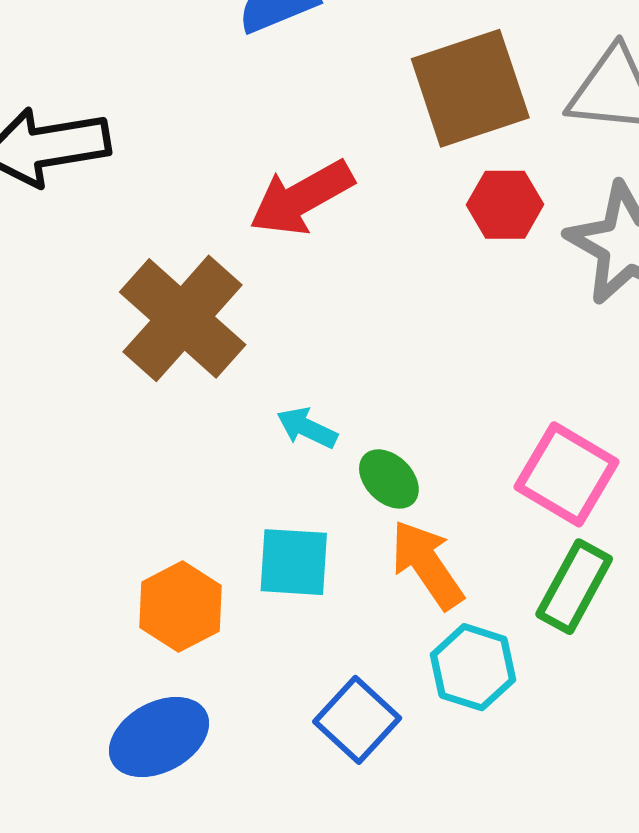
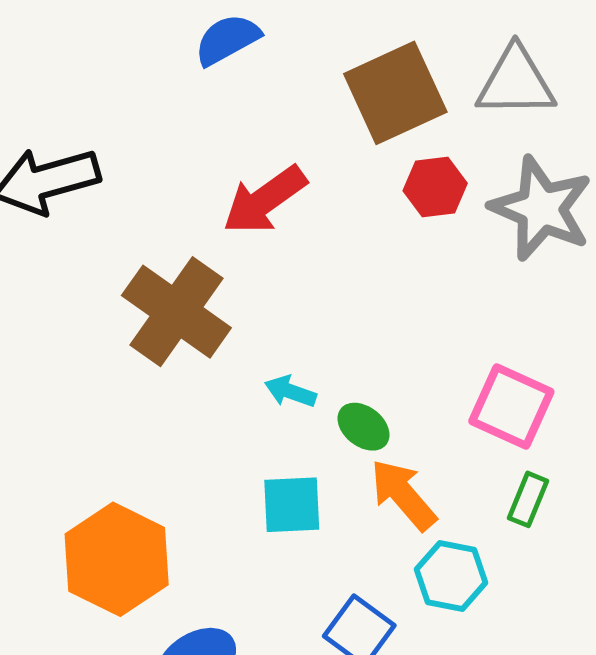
green rectangle: (574, 587) -> (528, 499), size x0.7
orange hexagon: (180, 607) -> (117, 559), moved, size x1.5

